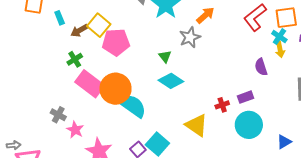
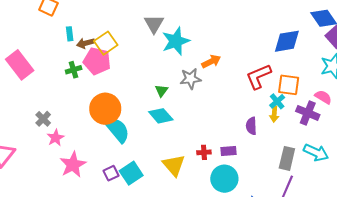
cyan rectangle: (60, 18) -> (70, 34), moved
pink pentagon: (116, 42) -> (97, 61), moved
pink rectangle: (90, 84) -> (20, 65), moved

